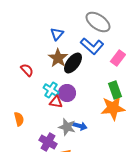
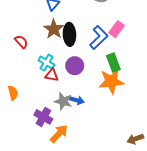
blue L-shape: (92, 46) -> (99, 37), moved, turned -85
black ellipse: (73, 63) -> (69, 34), turned -40
purple circle: (67, 93) -> (75, 66), moved

